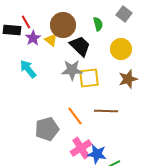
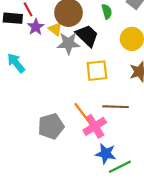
cyan arrow: (28, 69) -> (16, 63), moved
gray star: (72, 70) -> (69, 43), moved
pink cross: (81, 148) -> (95, 126), moved

